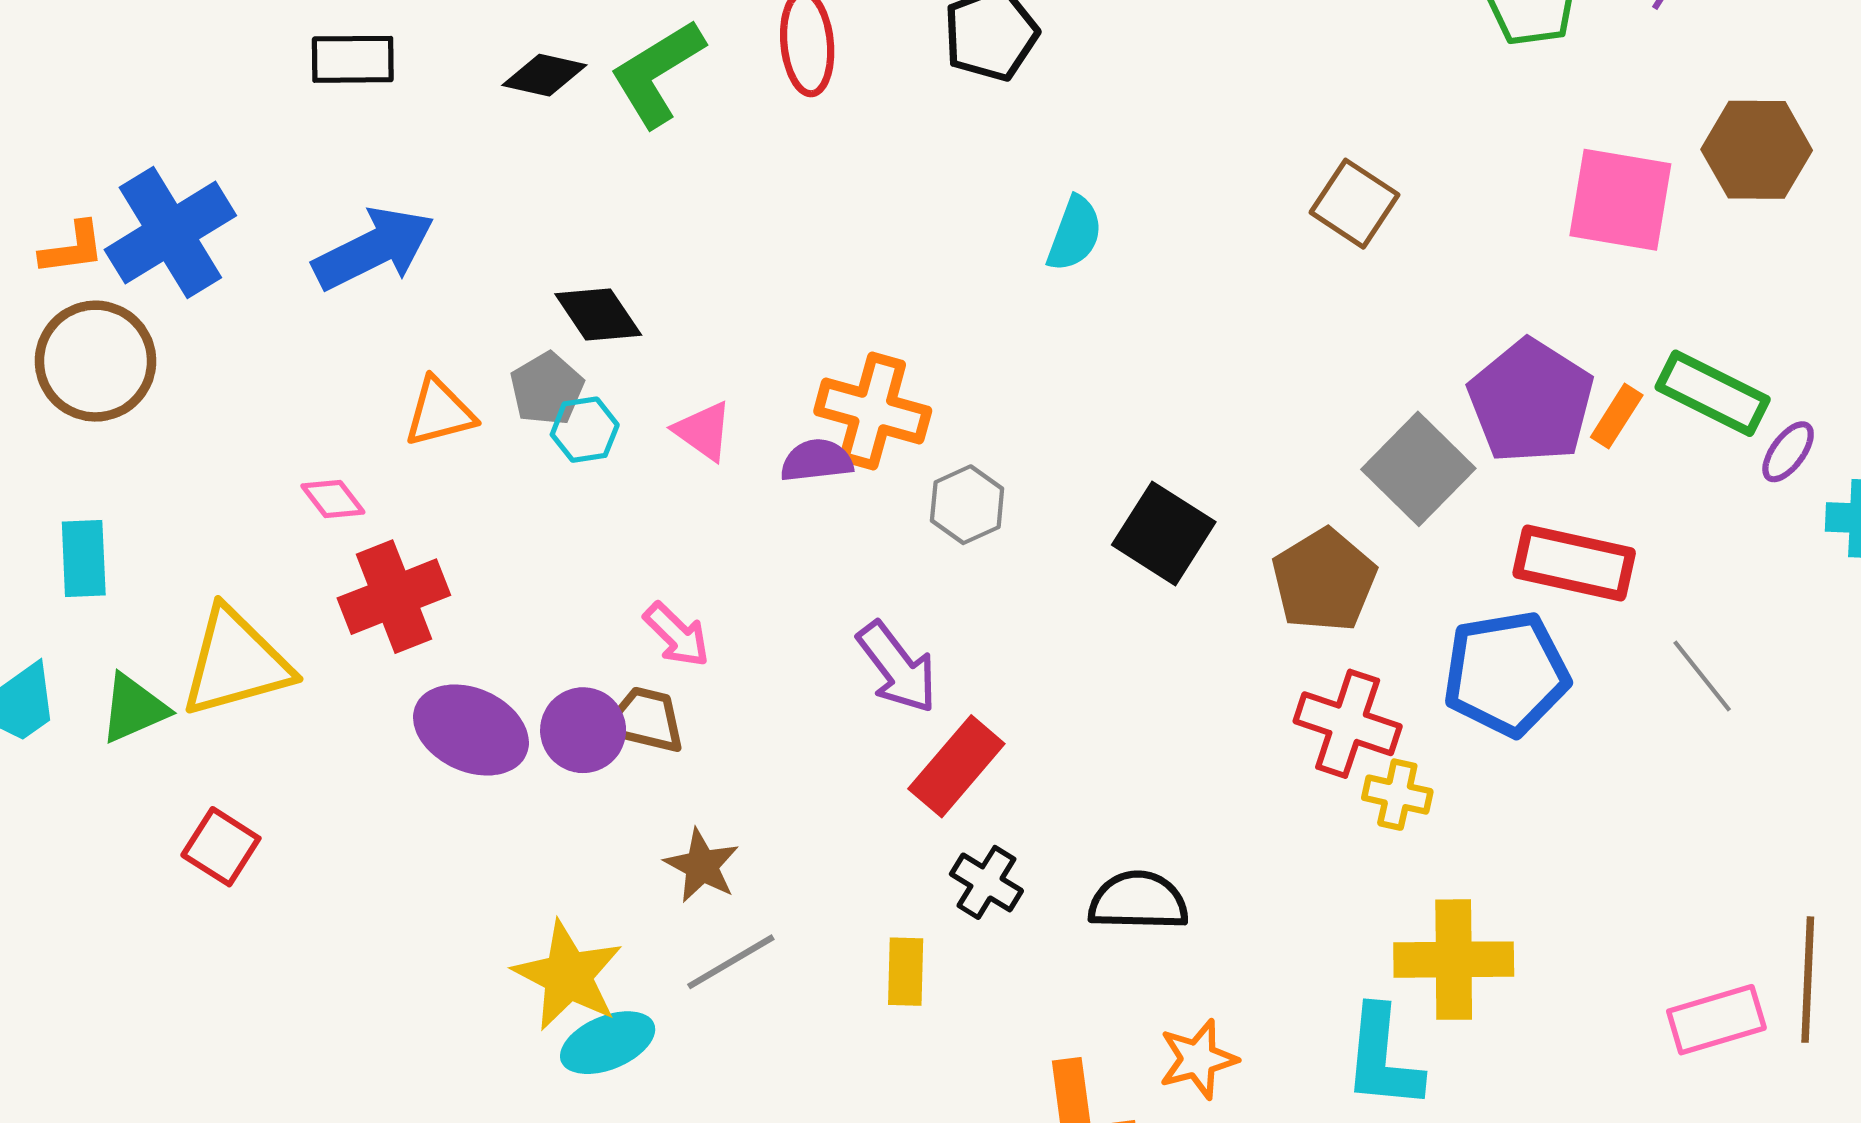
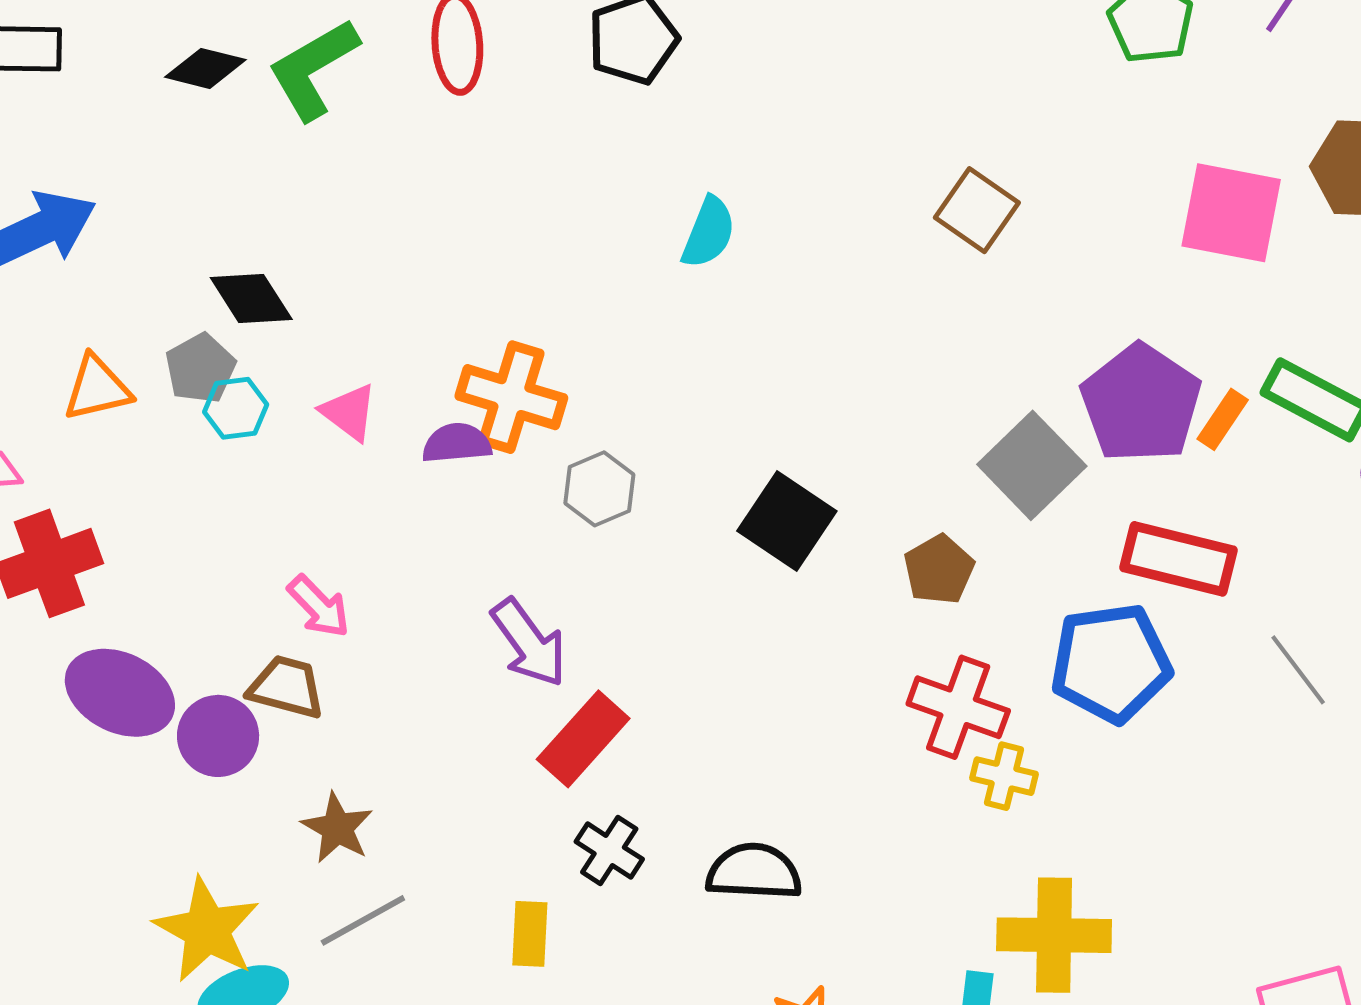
brown pentagon: (1324, 580) -> (939, 570), size x0.7
purple circle: (583, 730) -> (218, 736), moved

